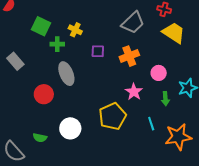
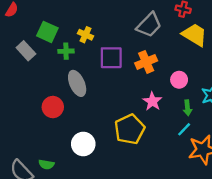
purple square: (98, 51) -> (111, 58), size x1.6
gray rectangle: (15, 61) -> (26, 51), moved
cyan line: (151, 124) -> (184, 129), moved, turned 64
green semicircle: (40, 138) -> (46, 164), moved

